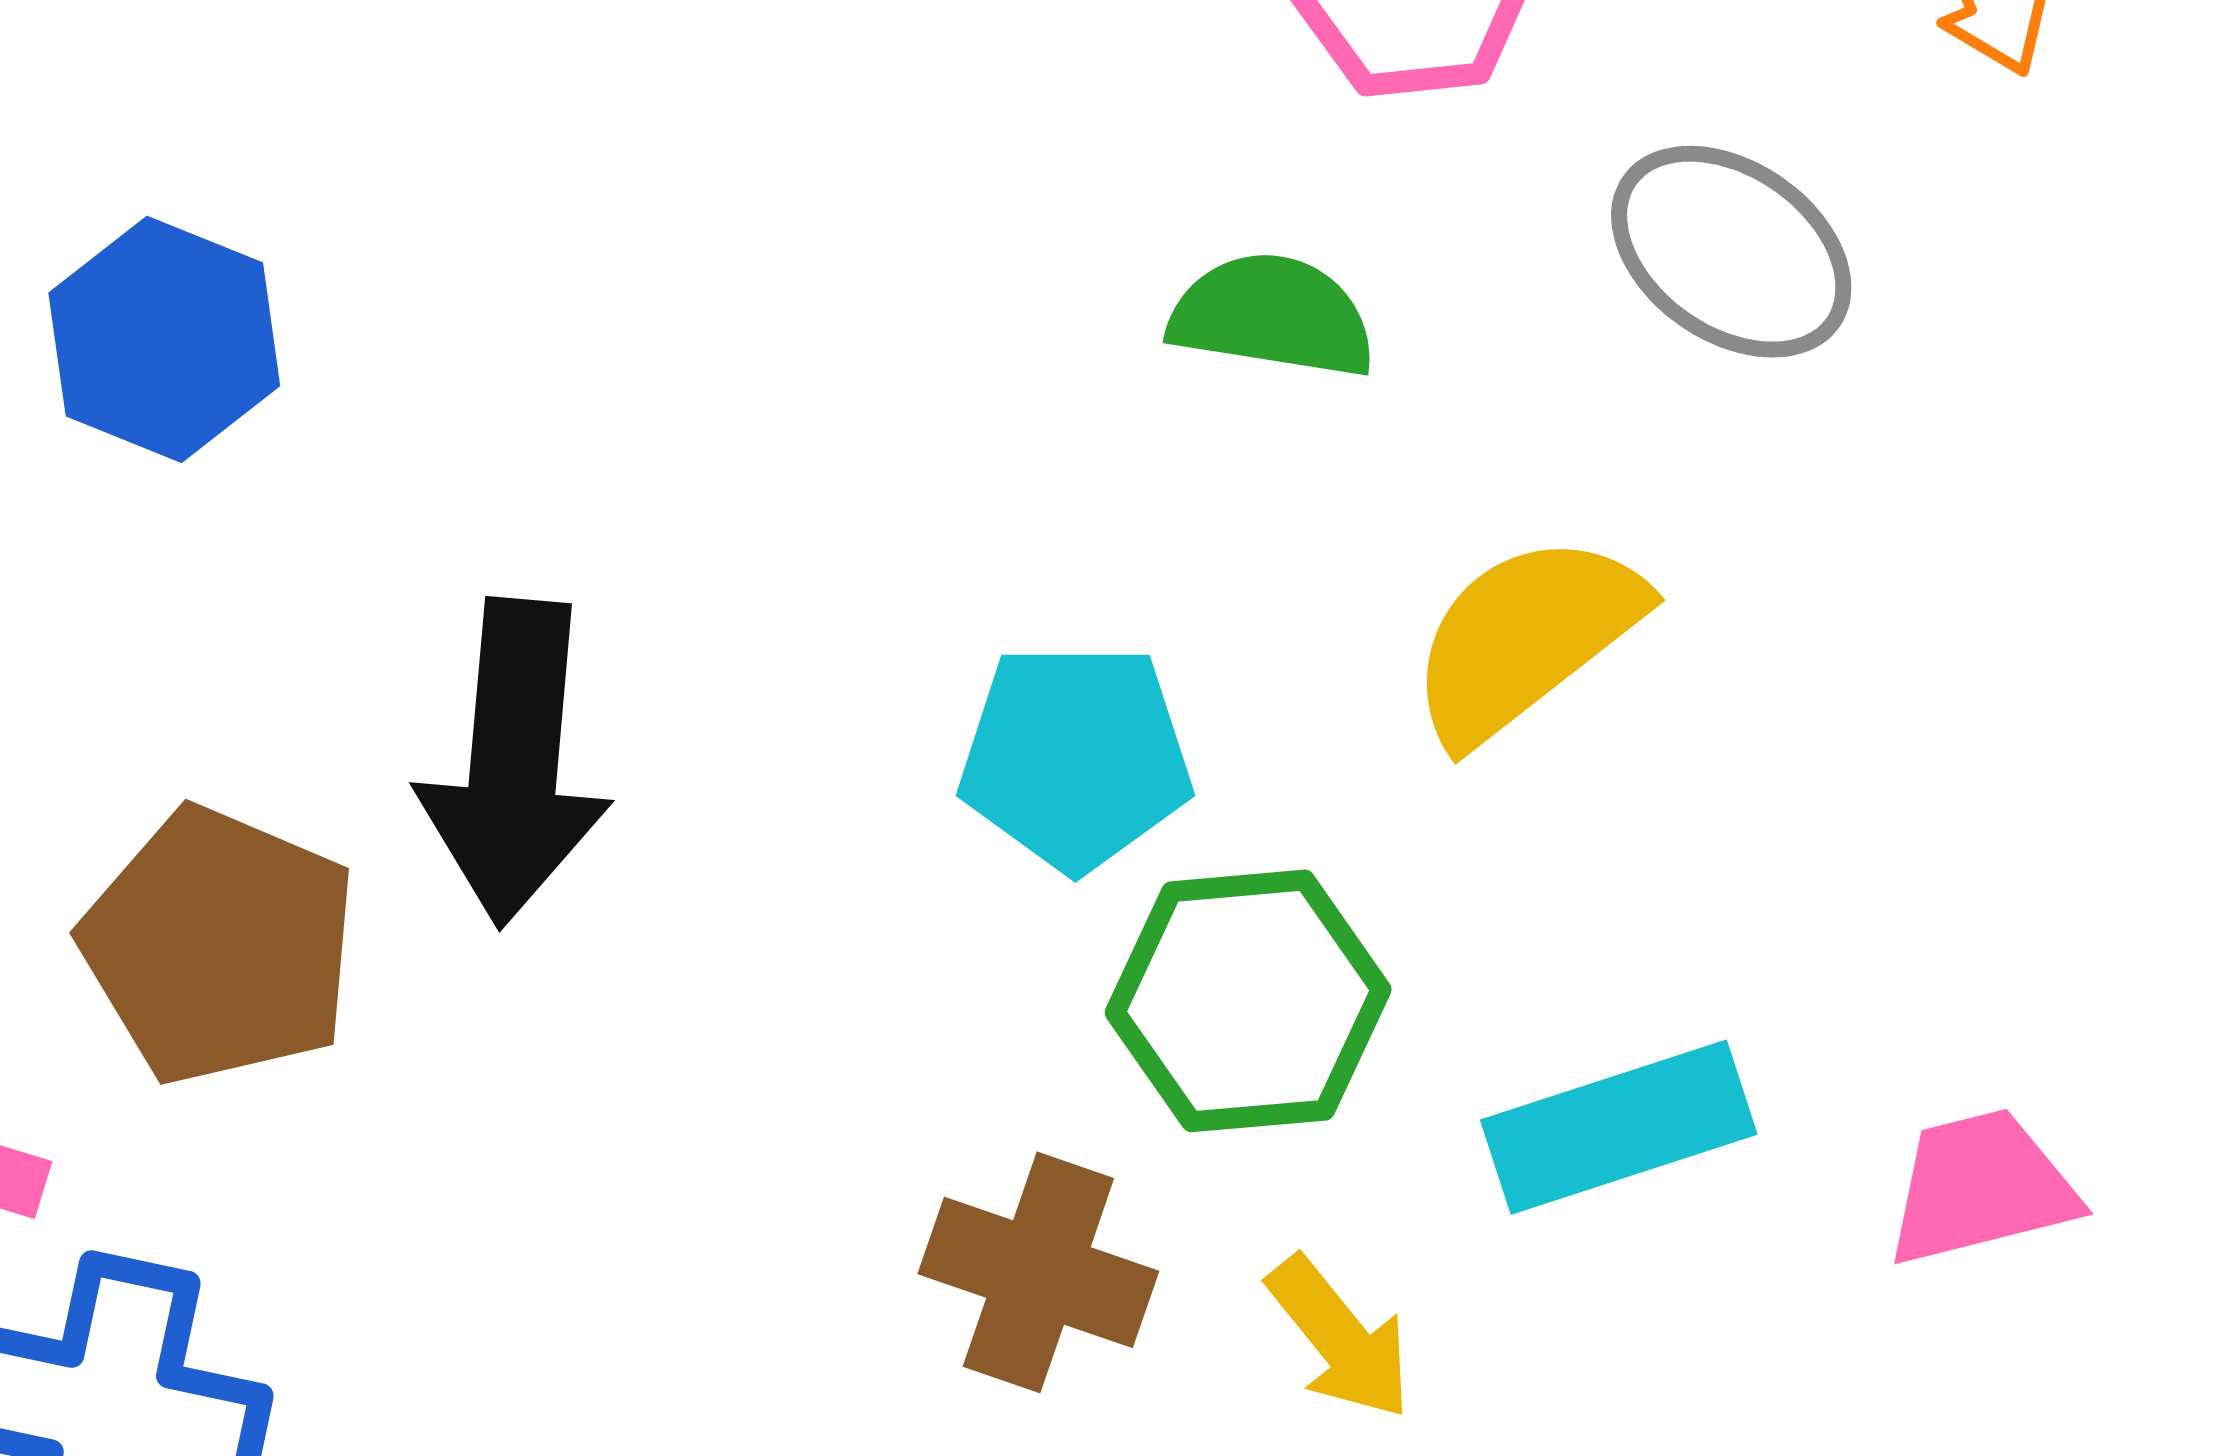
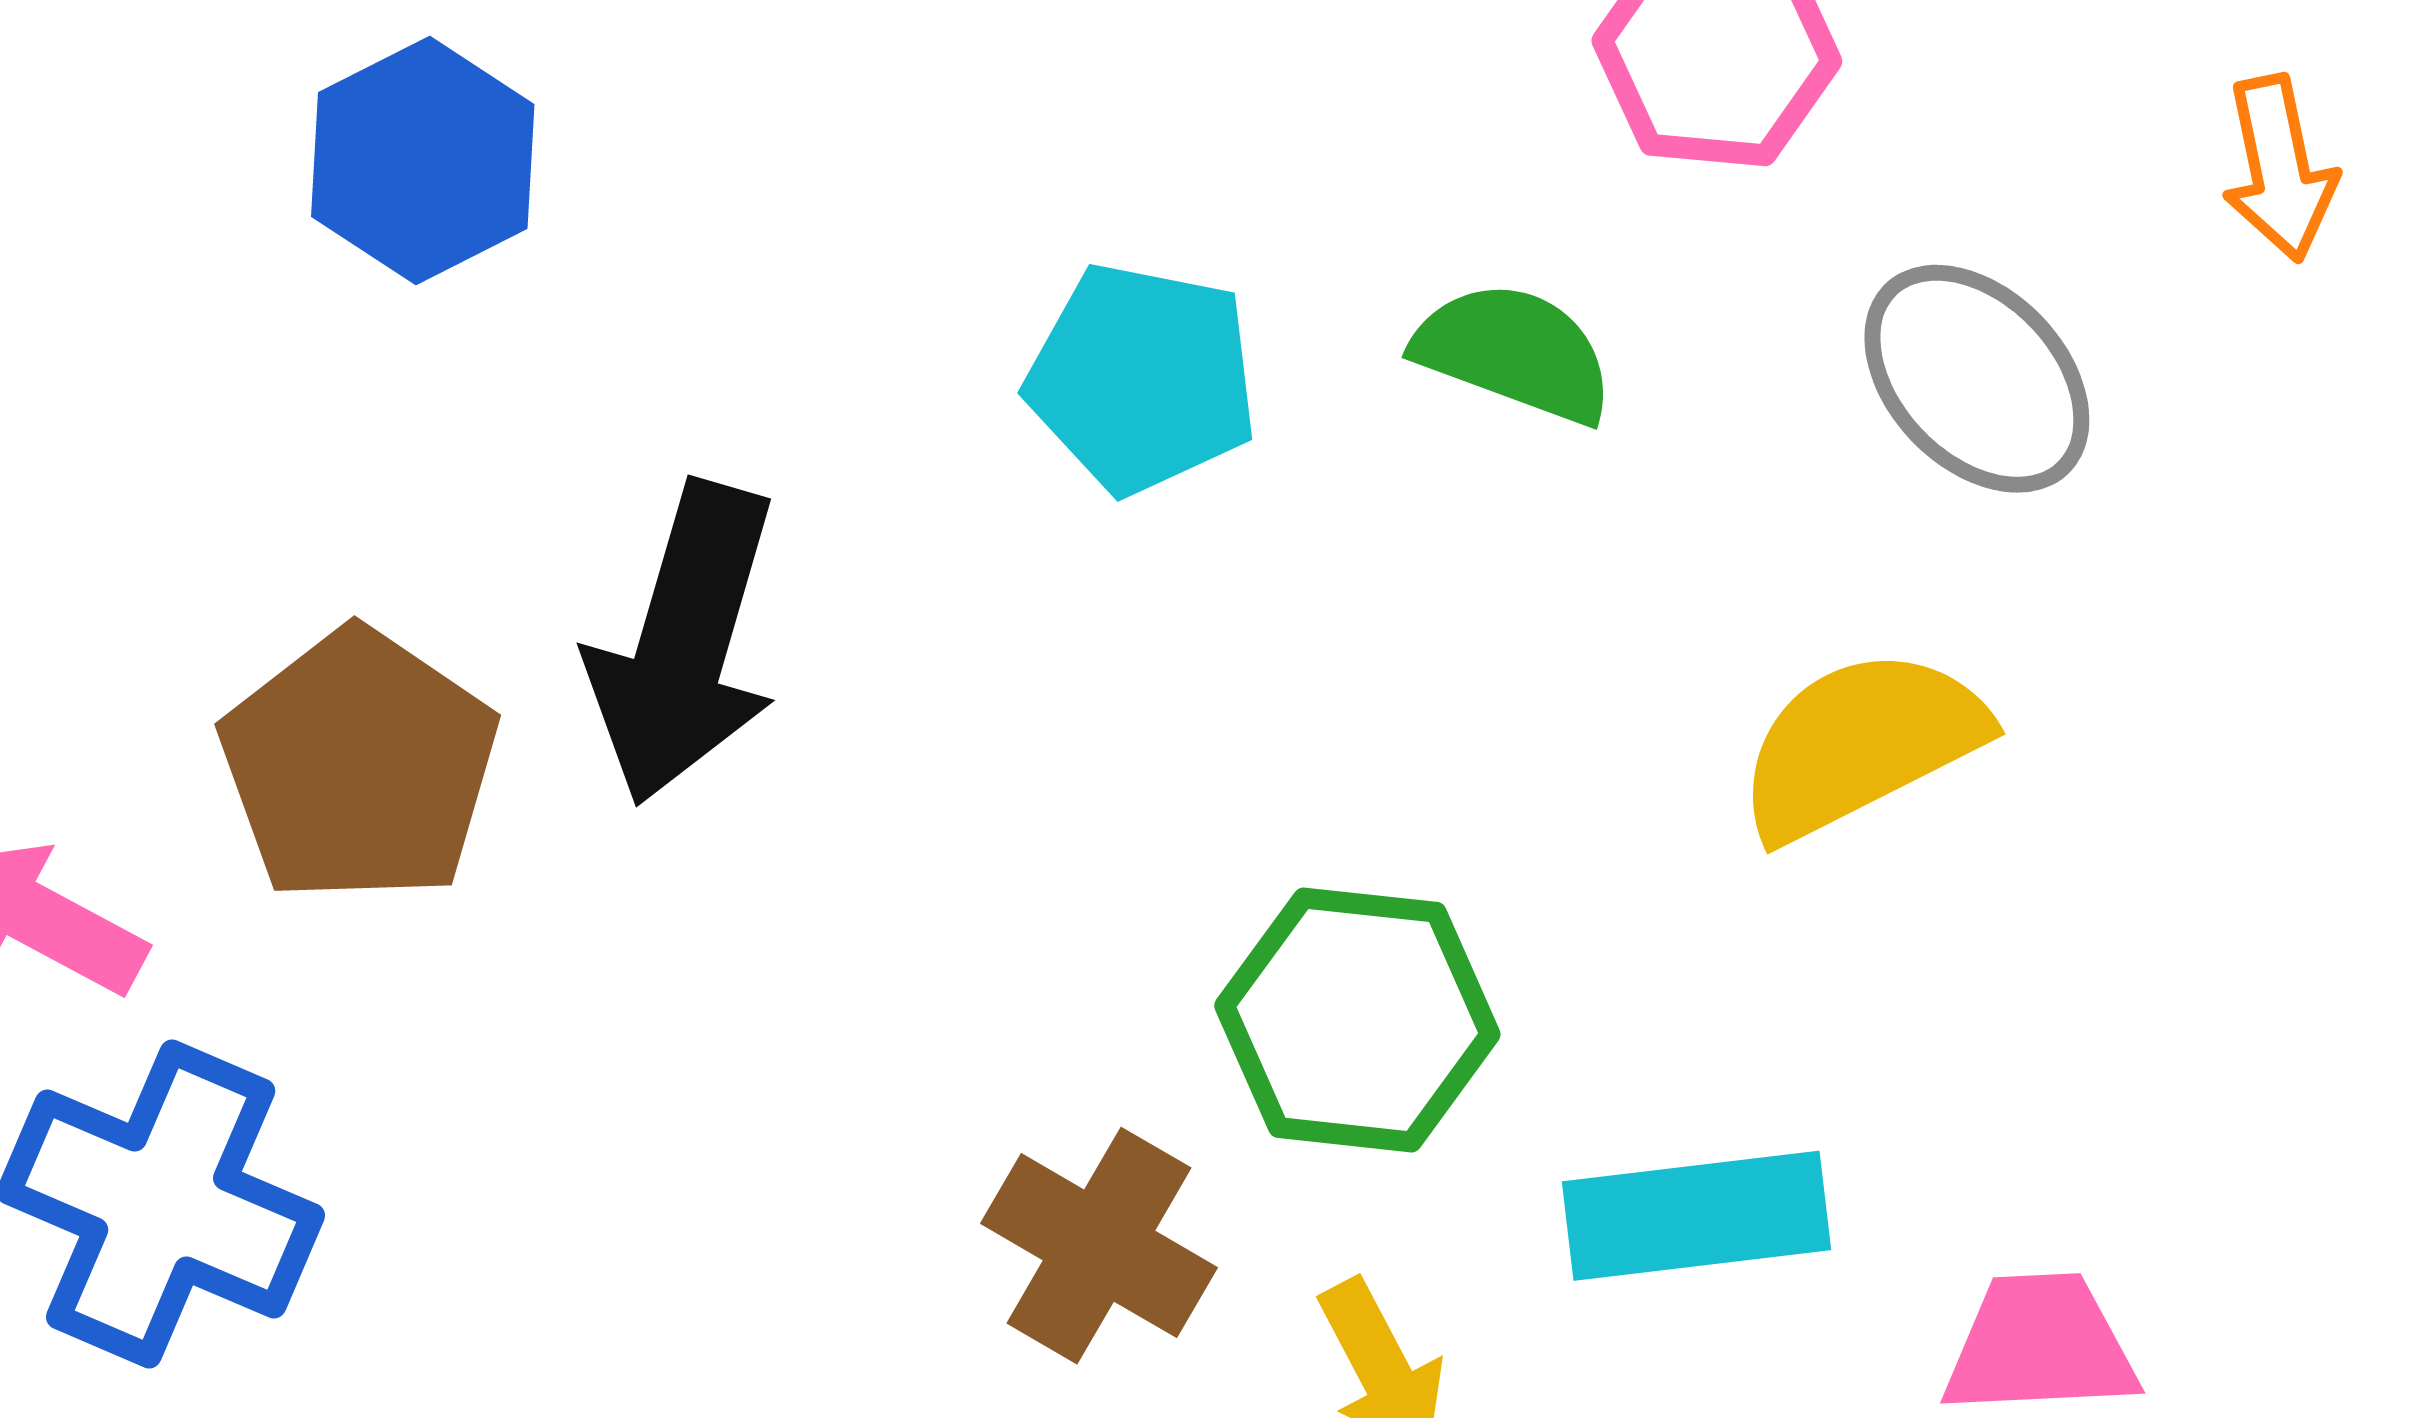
yellow semicircle: (1526, 638) -> (1861, 744), moved
cyan pentagon: (1075, 757) -> (1142, 378), moved

